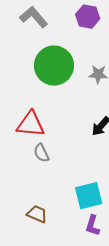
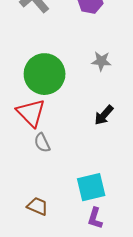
green circle: (54, 66) -> (45, 74), moved
red triangle: (31, 124) -> (31, 113), turned 40

